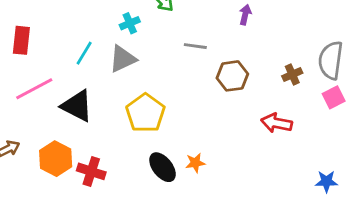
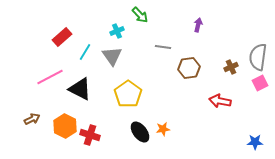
red rectangle: (21, 40) -> (62, 37), moved, turned 42
gray triangle: (123, 59) -> (112, 56), turned -40

